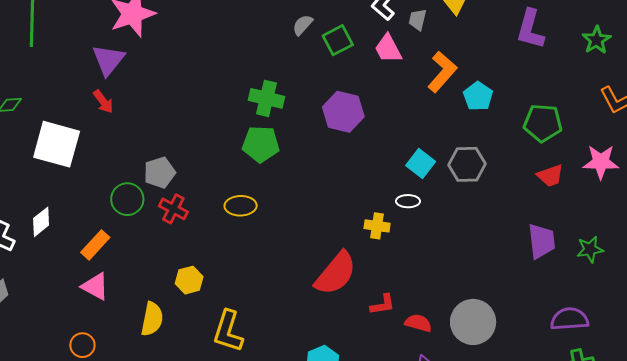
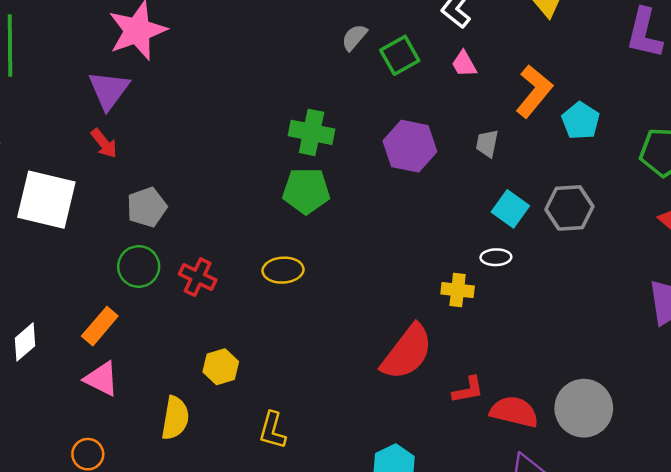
gray trapezoid: (418, 20) -> (487, 143), moved
pink trapezoid: (388, 49) -> (464, 64), size x0.7
gray pentagon: (160, 173) -> (147, 207), moved
white diamond: (41, 222) -> (25, 342), moved
red semicircle: (418, 323) -> (514, 412), size x1.4
yellow L-shape: (228, 331) -> (272, 430), size x0.7

